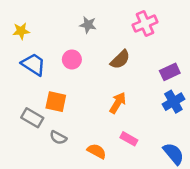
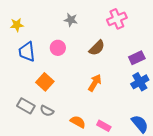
blue trapezoid: (33, 64) -> (27, 52), turned -130
orange square: (56, 102) -> (45, 82), turned 30
gray rectangle: (32, 118) -> (26, 106), moved
pink rectangle: (129, 139) -> (104, 126), moved

